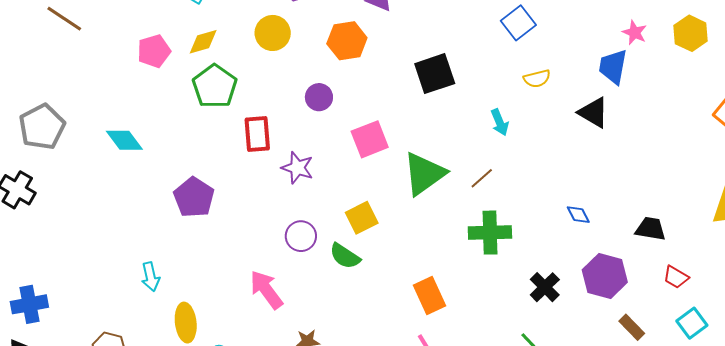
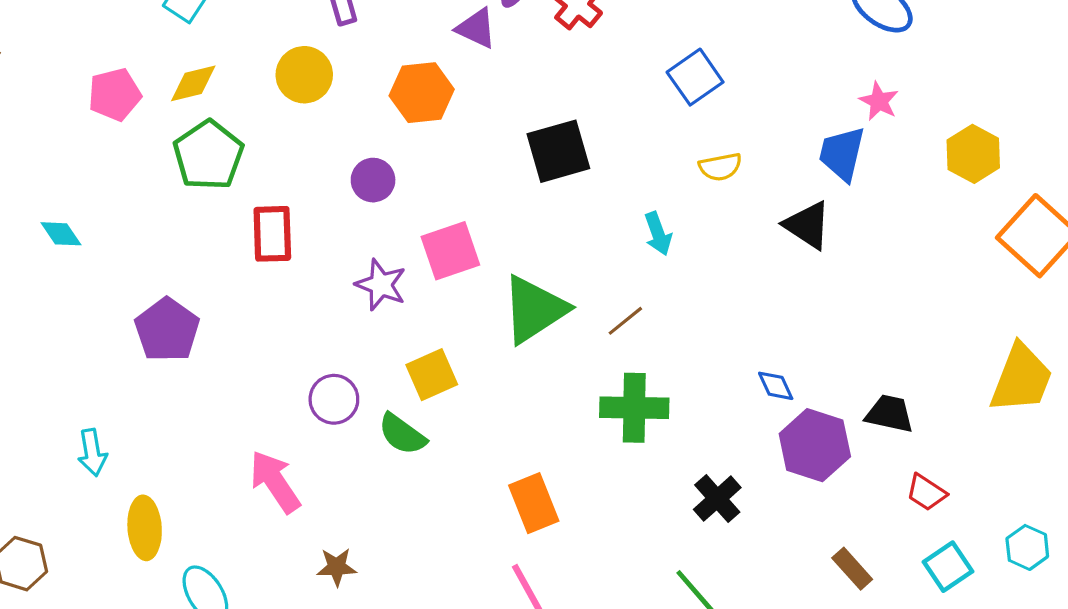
yellow hexagon: (691, 33) -> (973, 154), moved
cyan diamond: (124, 140) -> (61, 234), size x0.7
purple star: (297, 168) -> (381, 285), moved
purple hexagon: (605, 276) -> (815, 445), moved

